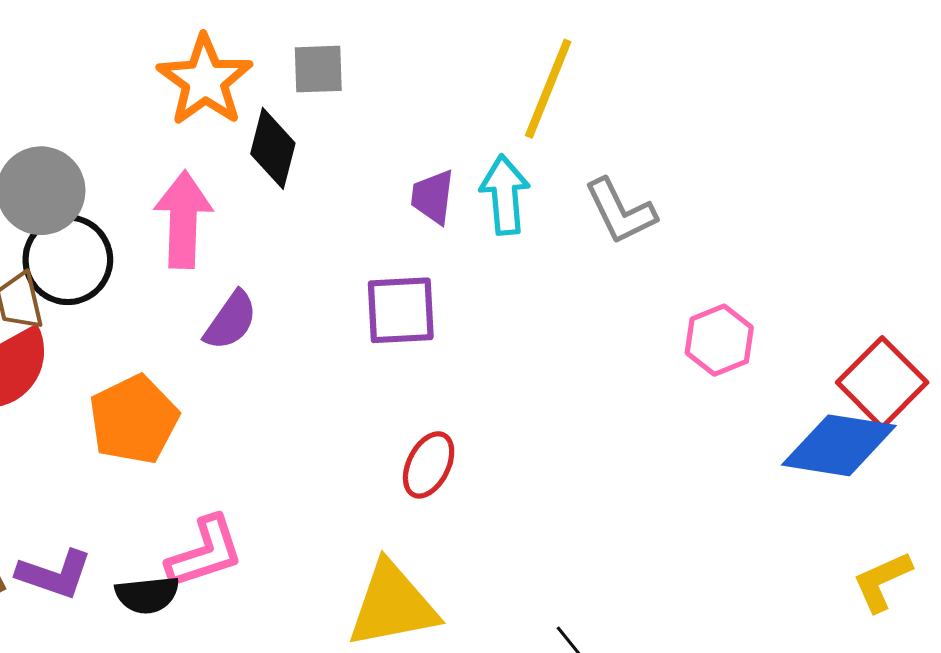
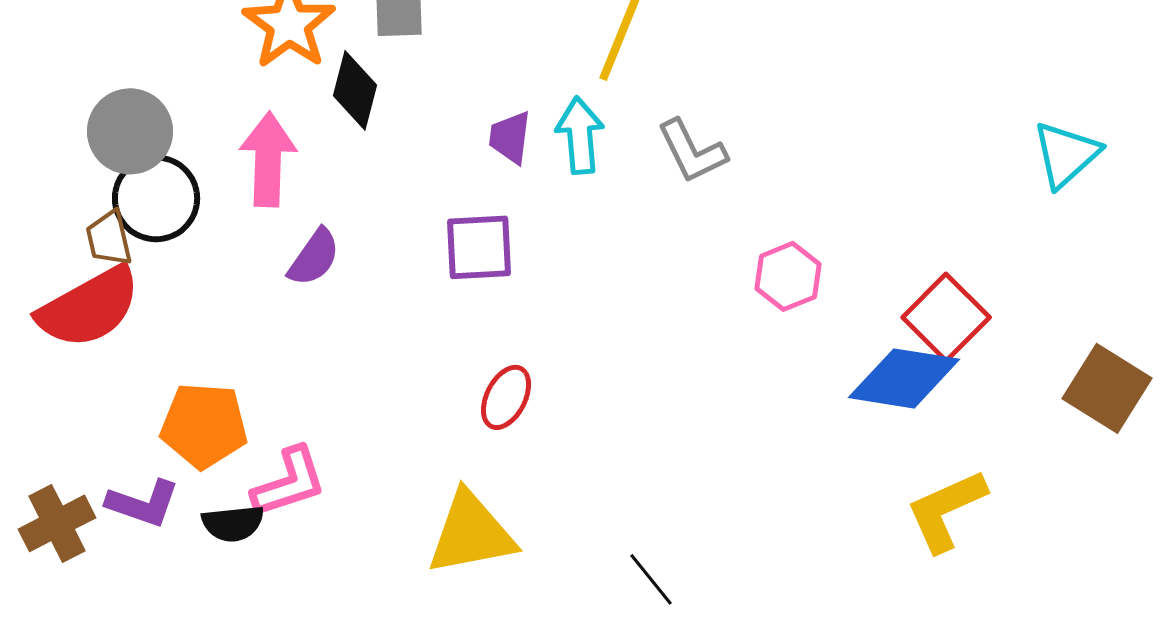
orange pentagon: (134, 420) -> (204, 425), moved, turned 30
yellow L-shape: (882, 581) -> (946, 510), size x1.4

